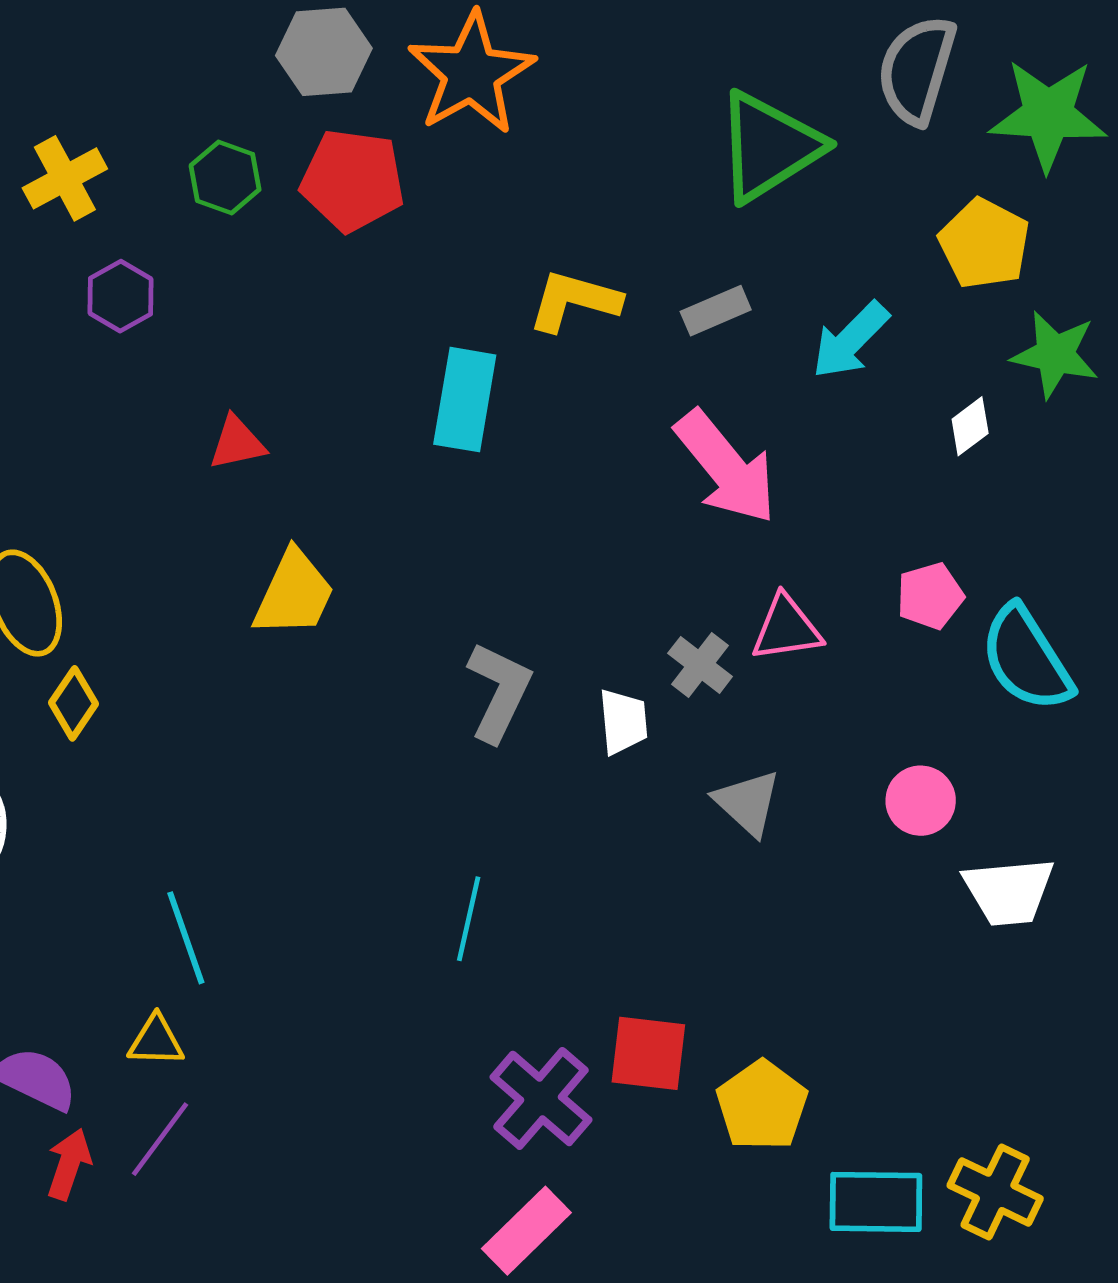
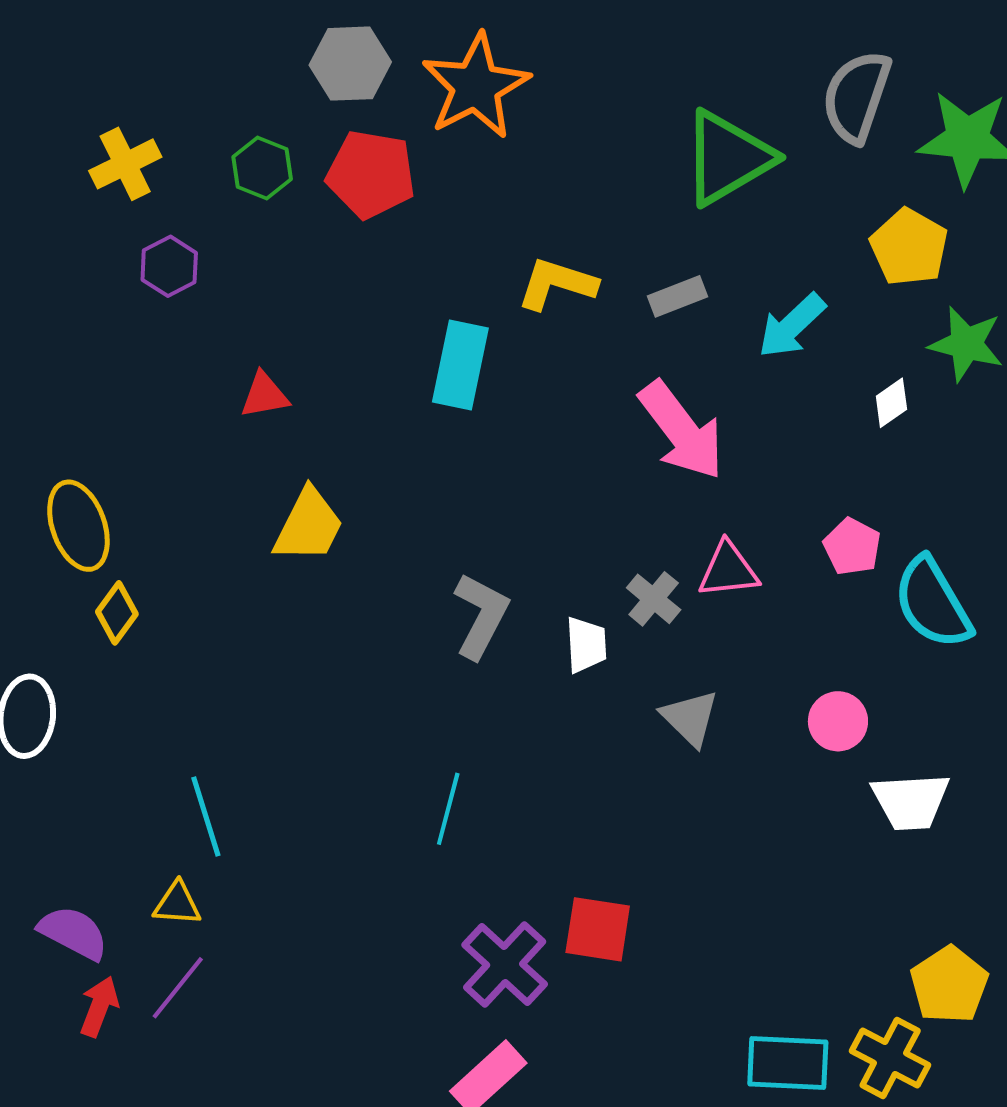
pink pentagon: (930, 596) -> (852, 547), turned -30
yellow pentagon: (762, 1105) -> (949, 985), moved

